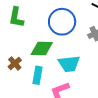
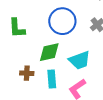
brown cross: (15, 63) -> (27, 73), turned -32

